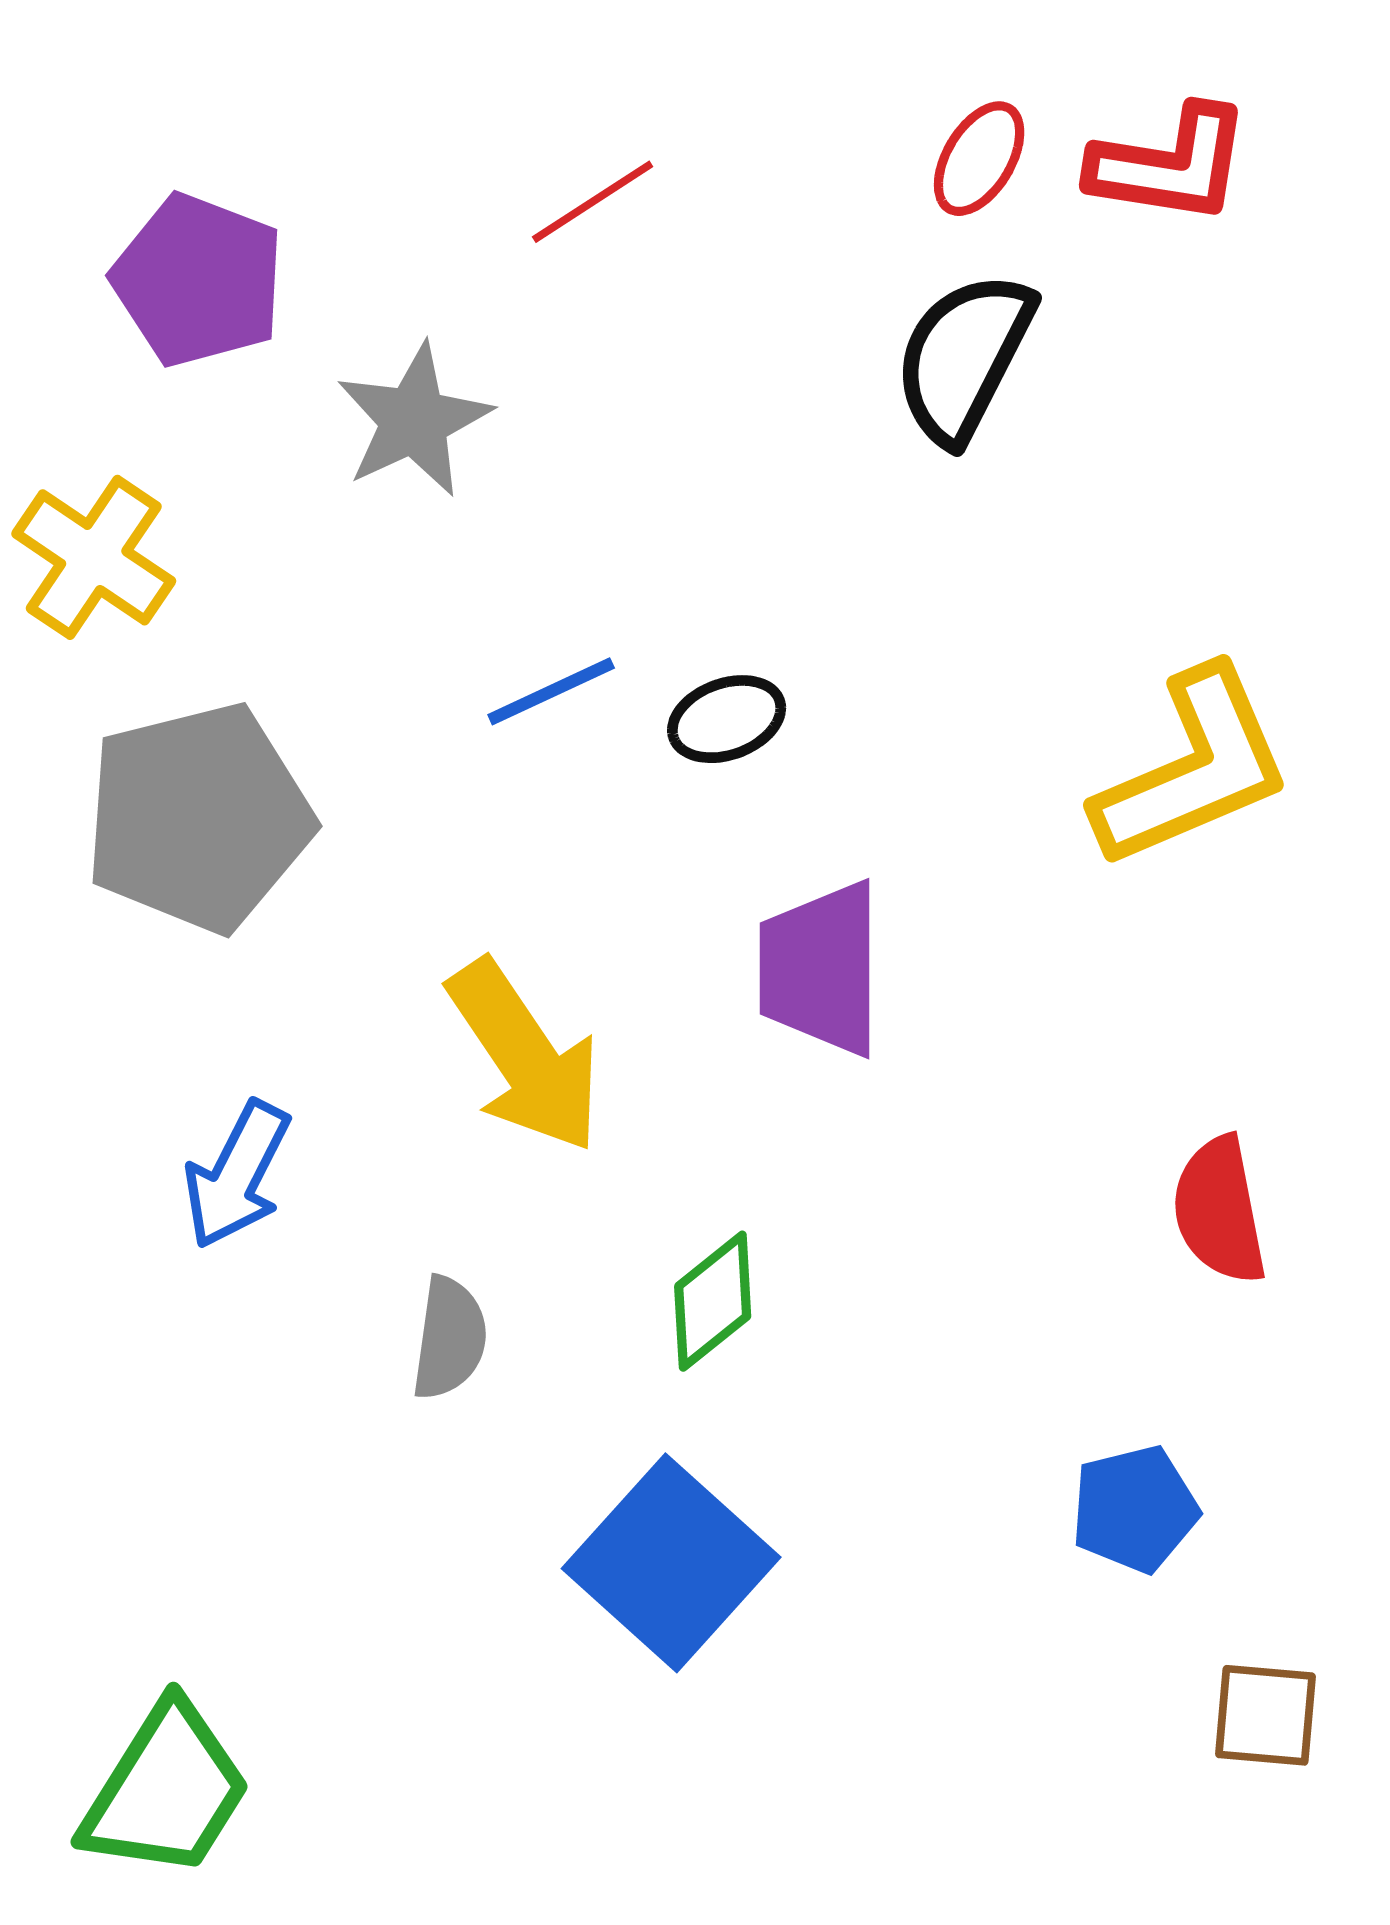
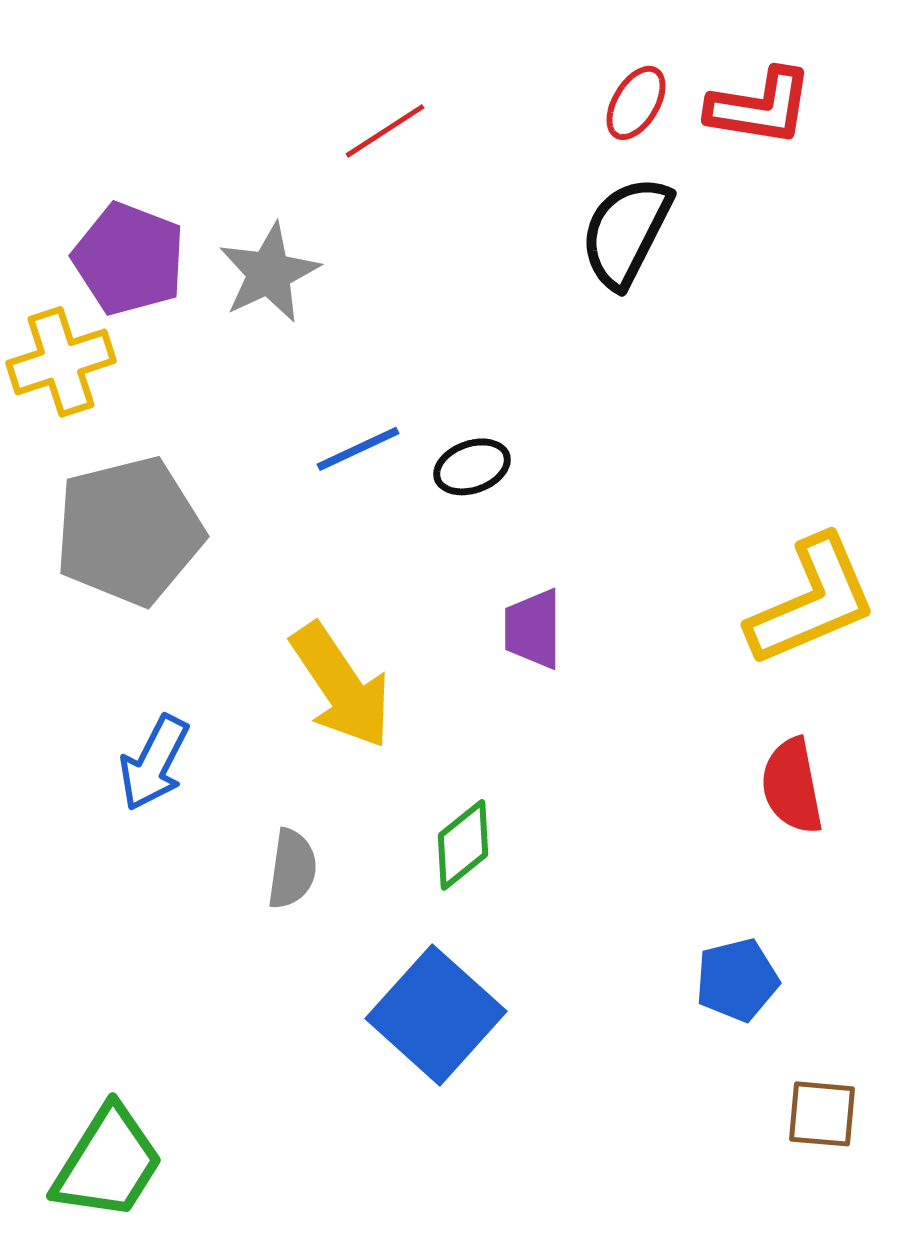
purple pentagon: (198, 280) -> (129, 259), moved
yellow cross: (94, 557) -> (61, 362), turned 38
yellow L-shape: (1193, 768) -> (812, 601), moved
purple trapezoid: (820, 969) -> (533, 629), size x0.7

